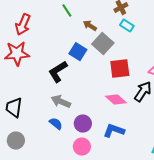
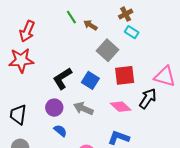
brown arrow: (90, 26) -> (90, 25), moved
blue square: (78, 52) -> (90, 80), moved
gray arrow: (61, 102) -> (83, 109), moved
purple circle: (83, 124) -> (54, 108), moved

